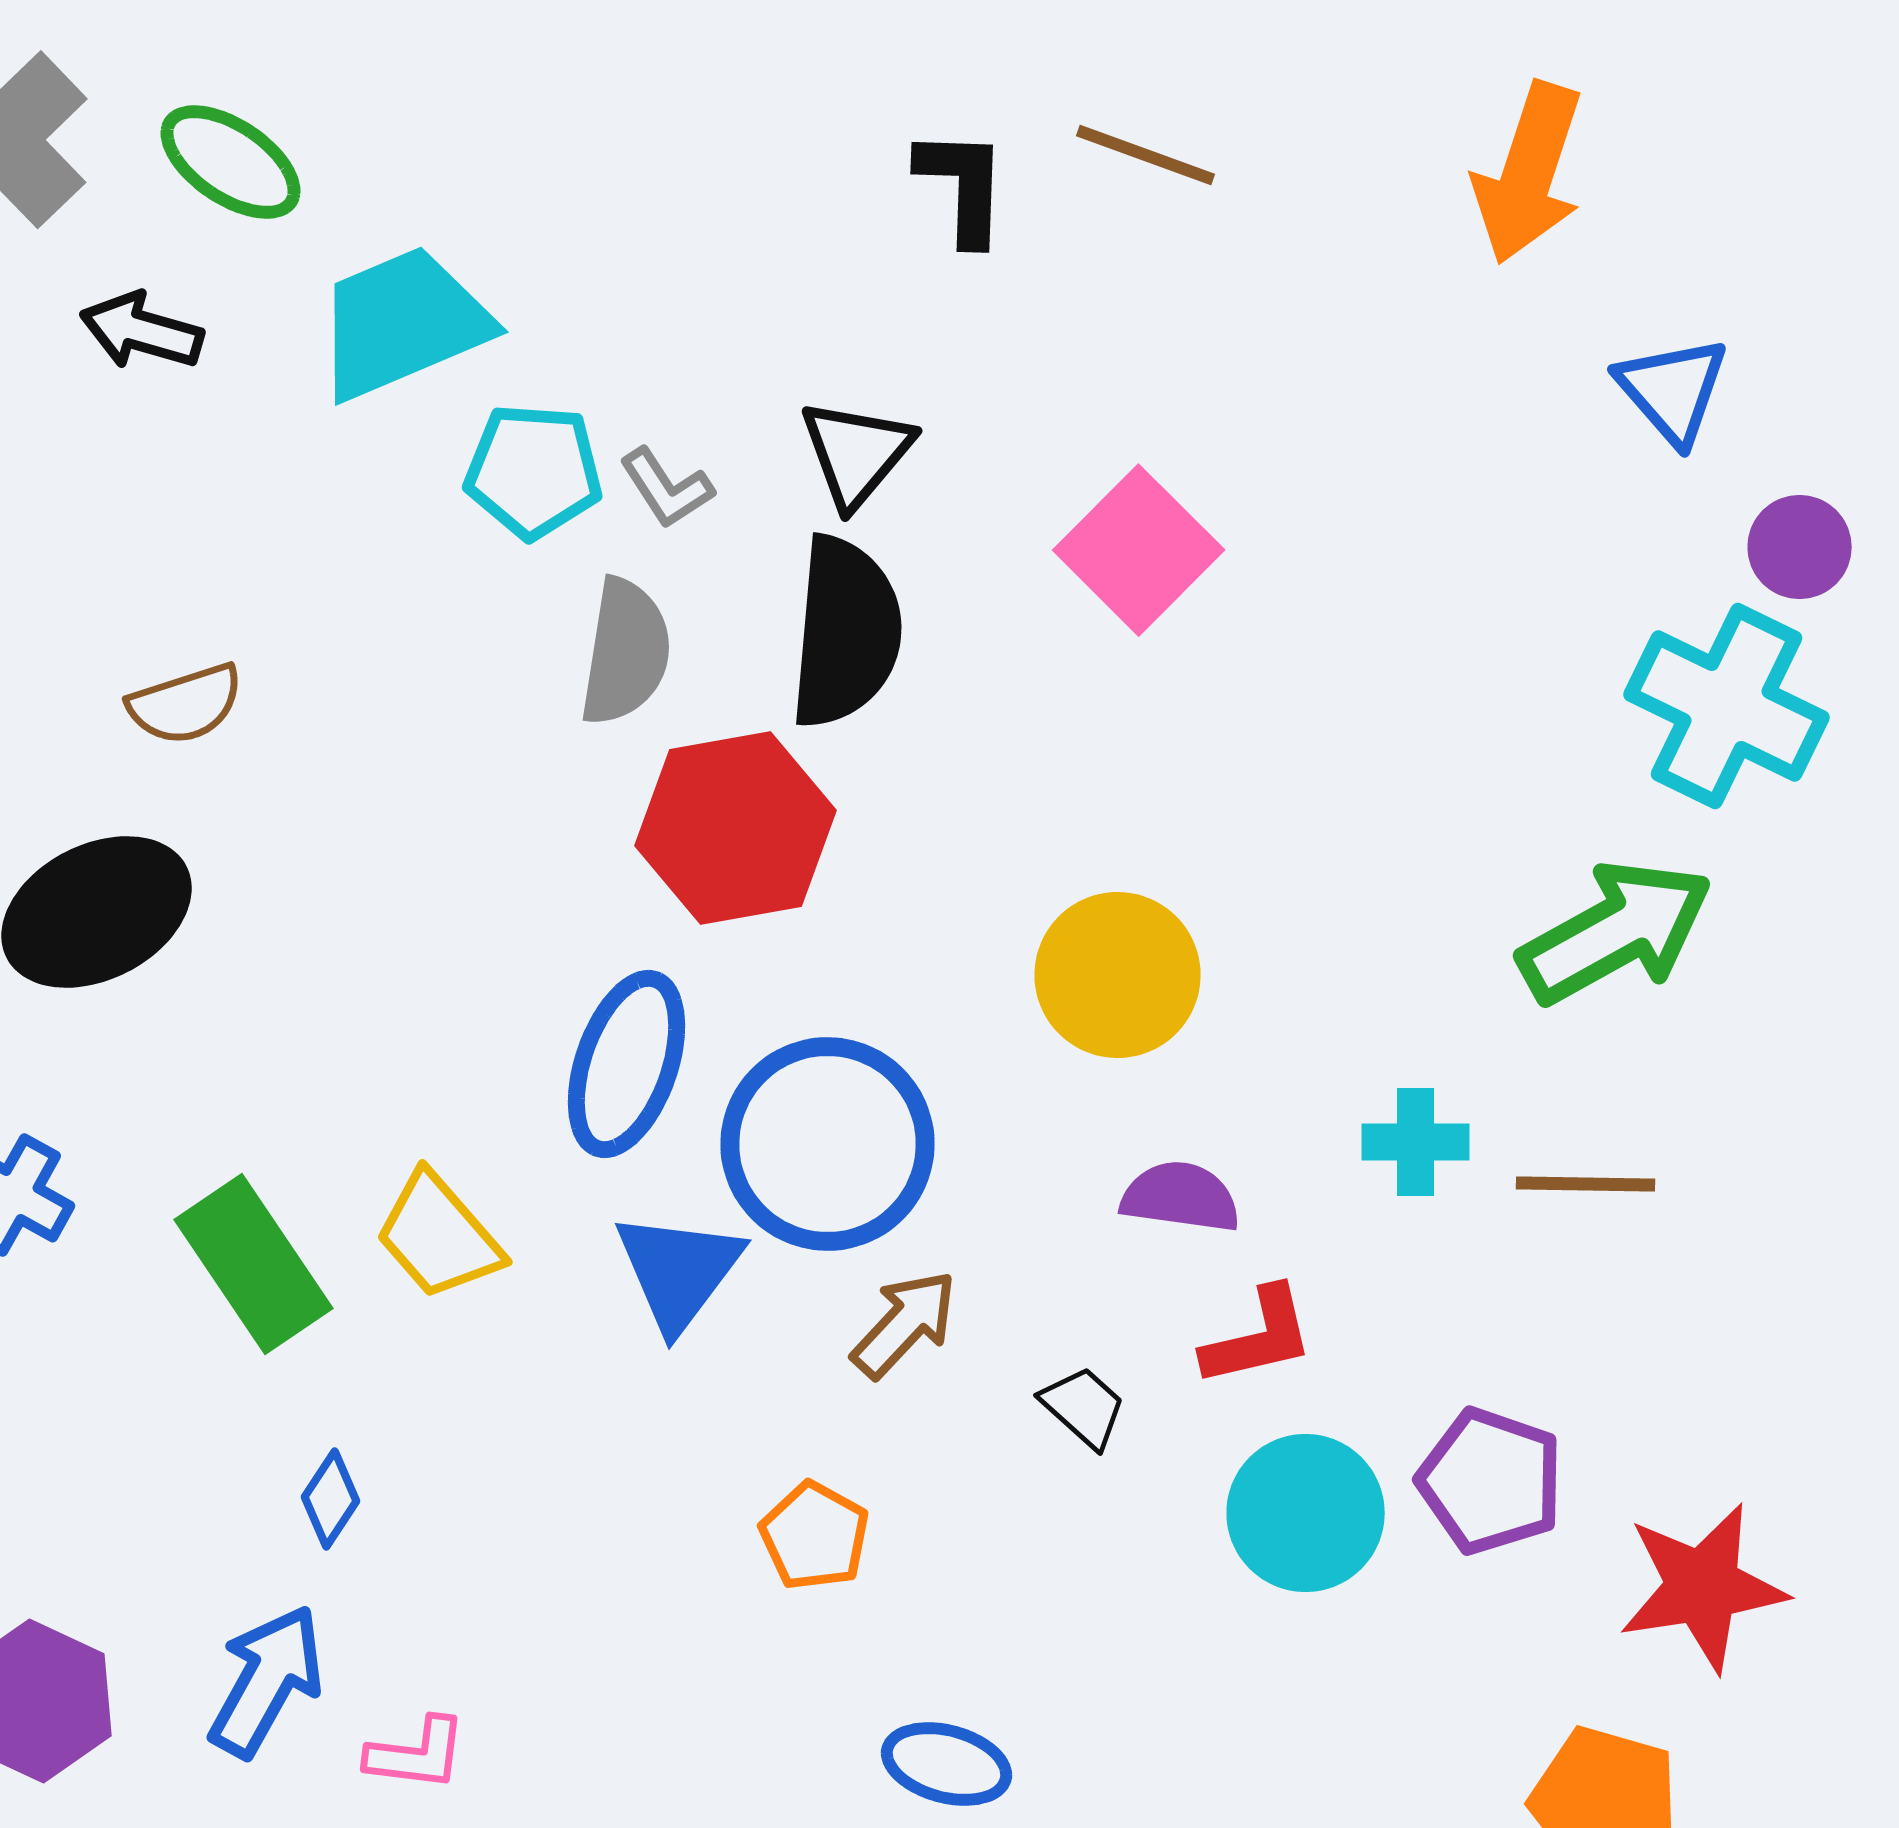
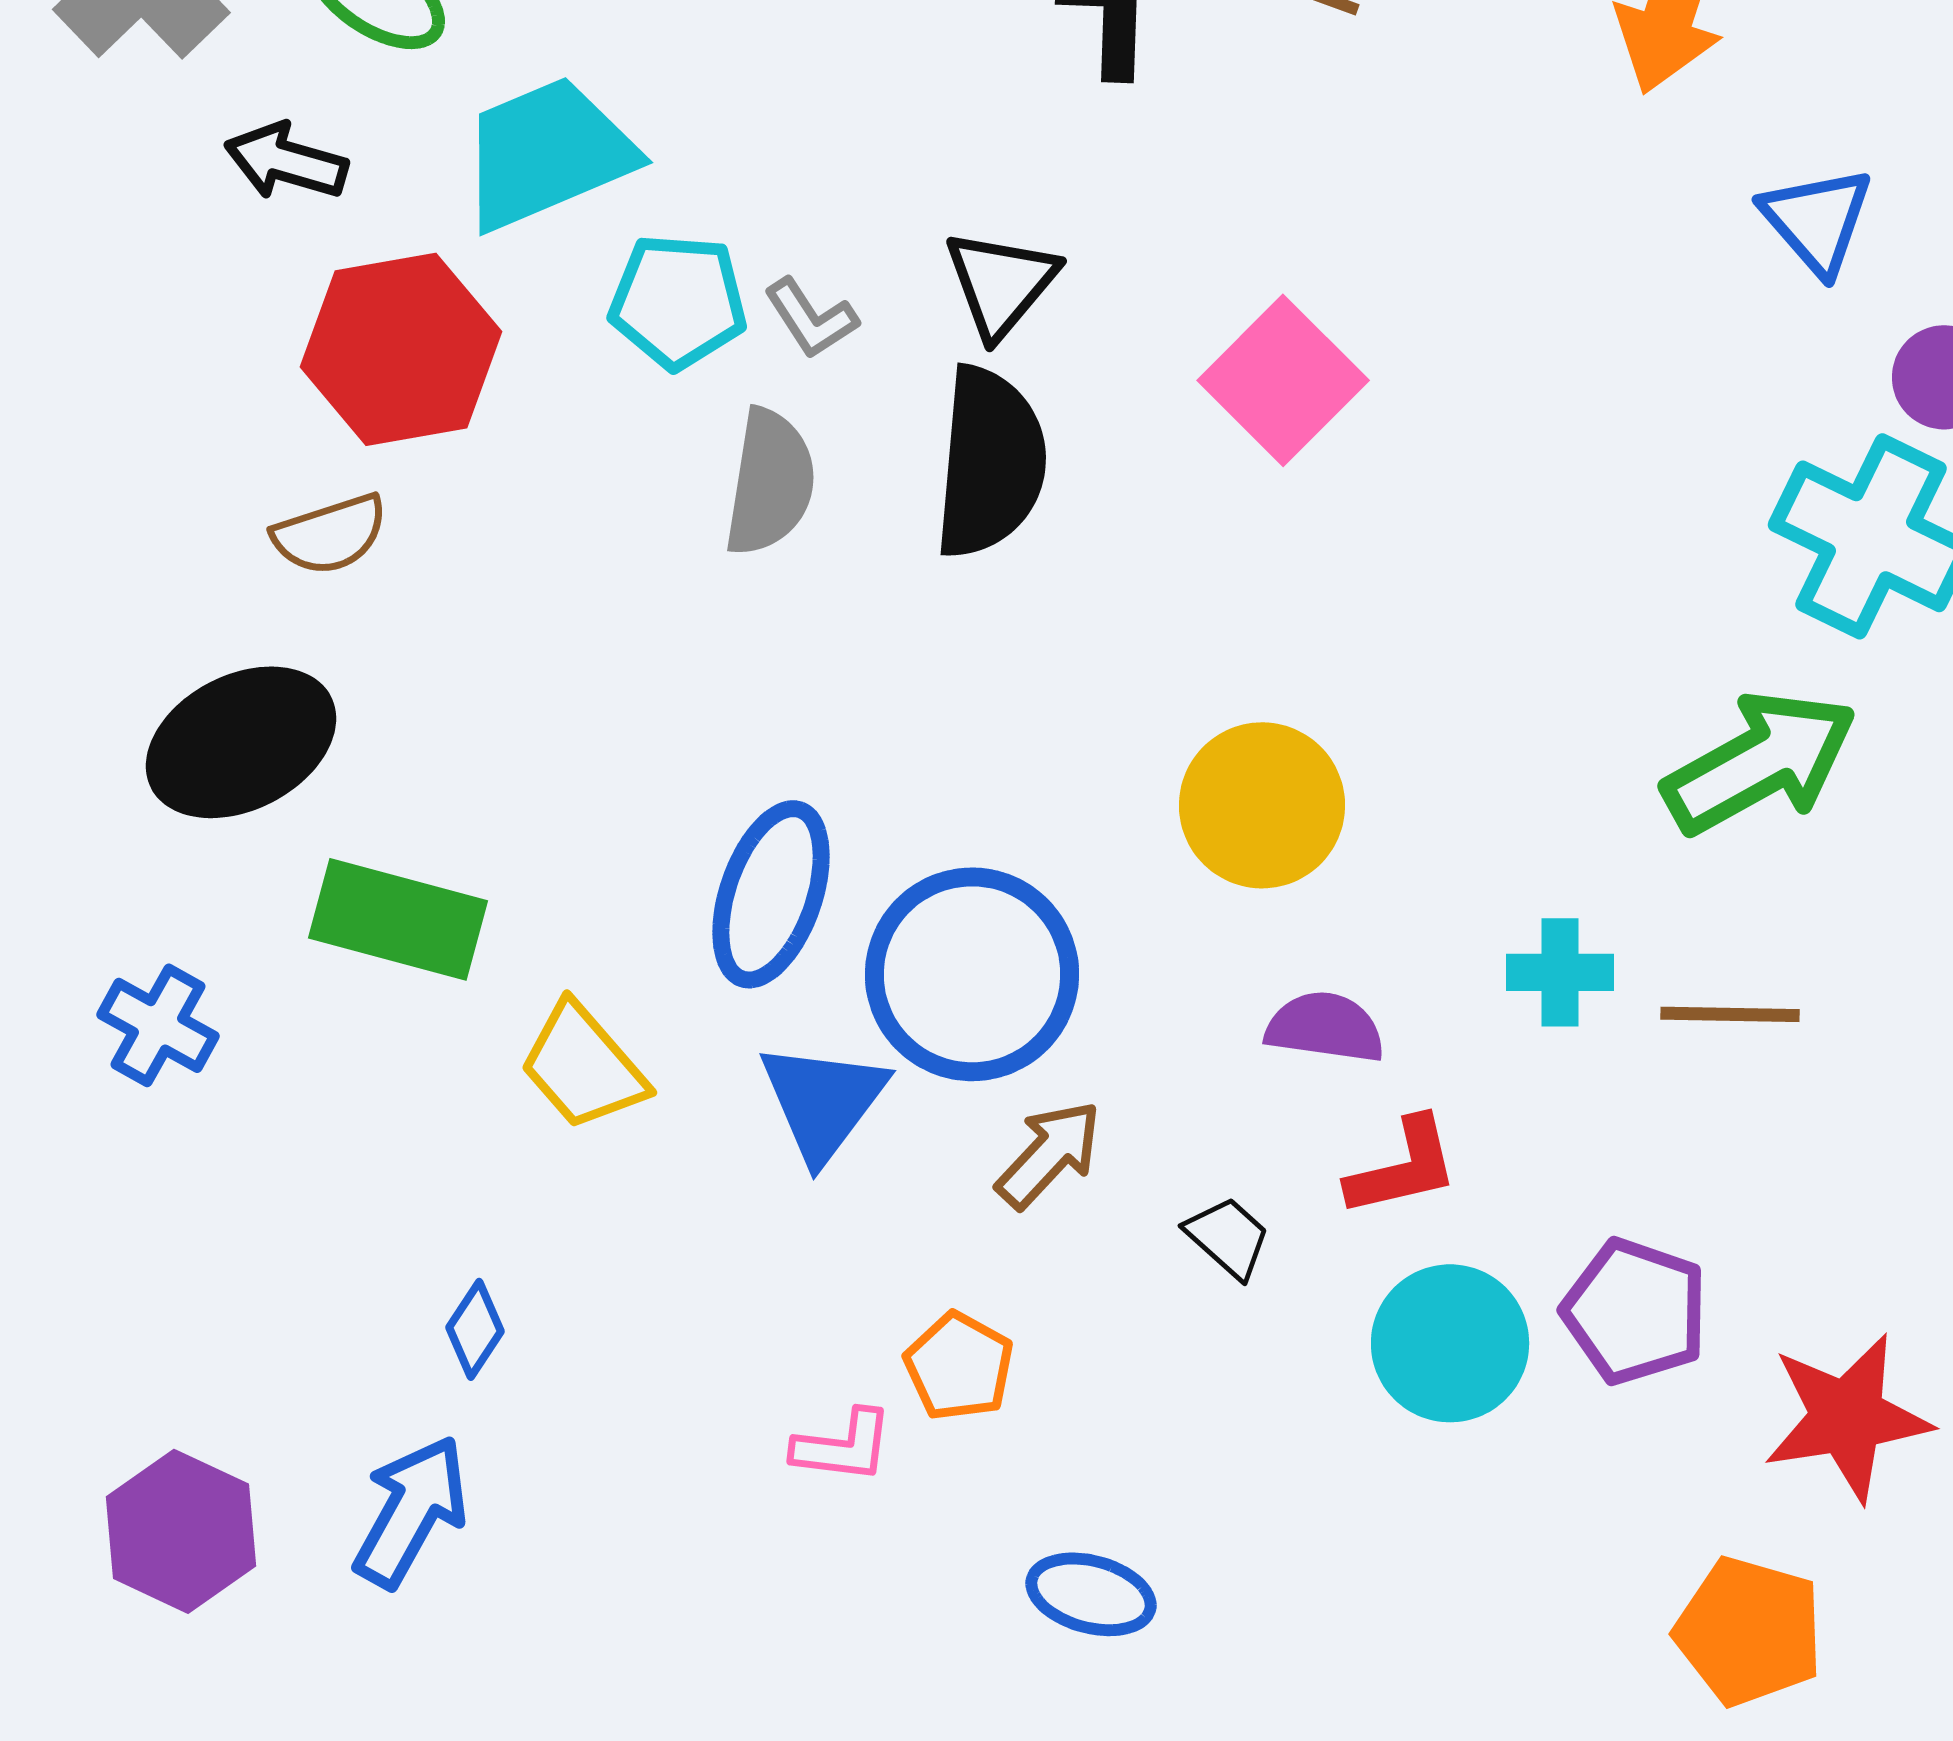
red hexagon: (736, 828) -> (401, 349), moved
green rectangle: (254, 1264) -> (398, 919), moved, turned -41
pink L-shape: (416, 1754) -> (843, 1446), moved

